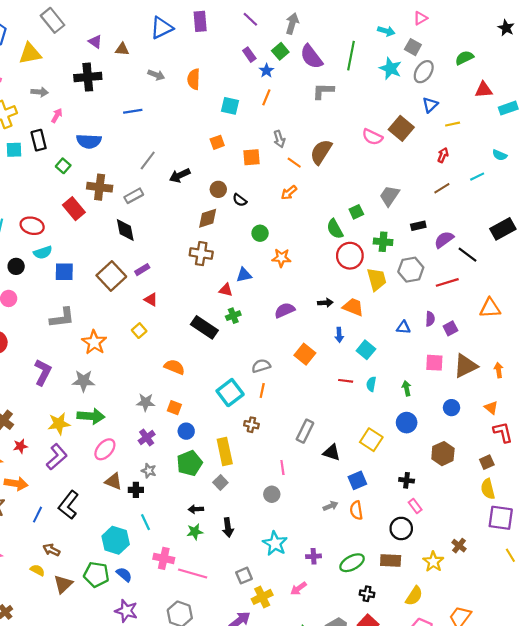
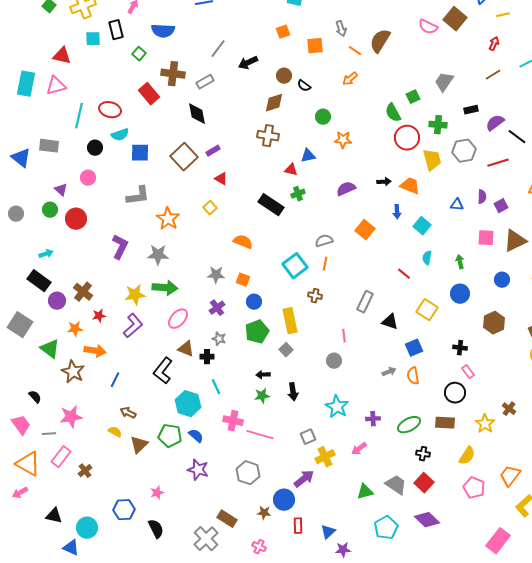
red line: (346, 381) -> (404, 274), moved, turned 32
black L-shape: (69, 505) -> (163, 371), moved

